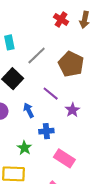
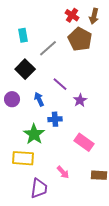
brown pentagon: (71, 64) -> (80, 39), moved
green star: (24, 148) -> (34, 134), size x1.5
pink rectangle: (64, 158) -> (84, 142), moved

